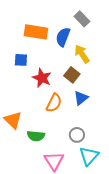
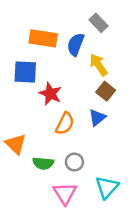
blue square: (21, 60) -> (25, 72), size x1.5
brown square: (72, 75) -> (106, 91), moved
gray circle: (77, 135) -> (74, 162), moved

